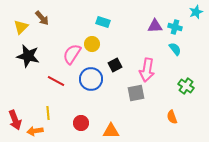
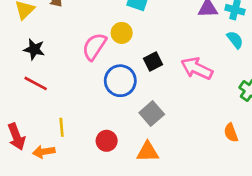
black star: (28, 56) -> (34, 49), size x0.7
pink arrow: (147, 70) -> (197, 68), turned 105
red line: (56, 81) -> (36, 83), moved
gray square: (136, 93) -> (152, 114), moved, turned -30

